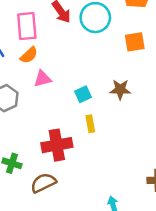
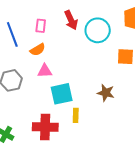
pink rectangle: (27, 26) -> (41, 26), size x0.6
cyan square: (83, 94) -> (62, 94), moved, size x1.6

